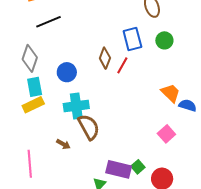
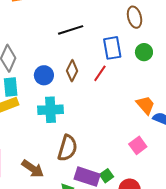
black line: (49, 22) -> (71, 30), moved
brown diamond: (105, 58) -> (72, 71), moved
brown semicircle: (89, 127) -> (67, 148), moved, turned 40
brown arrow: (63, 144) -> (33, 169), moved, size x1.6

